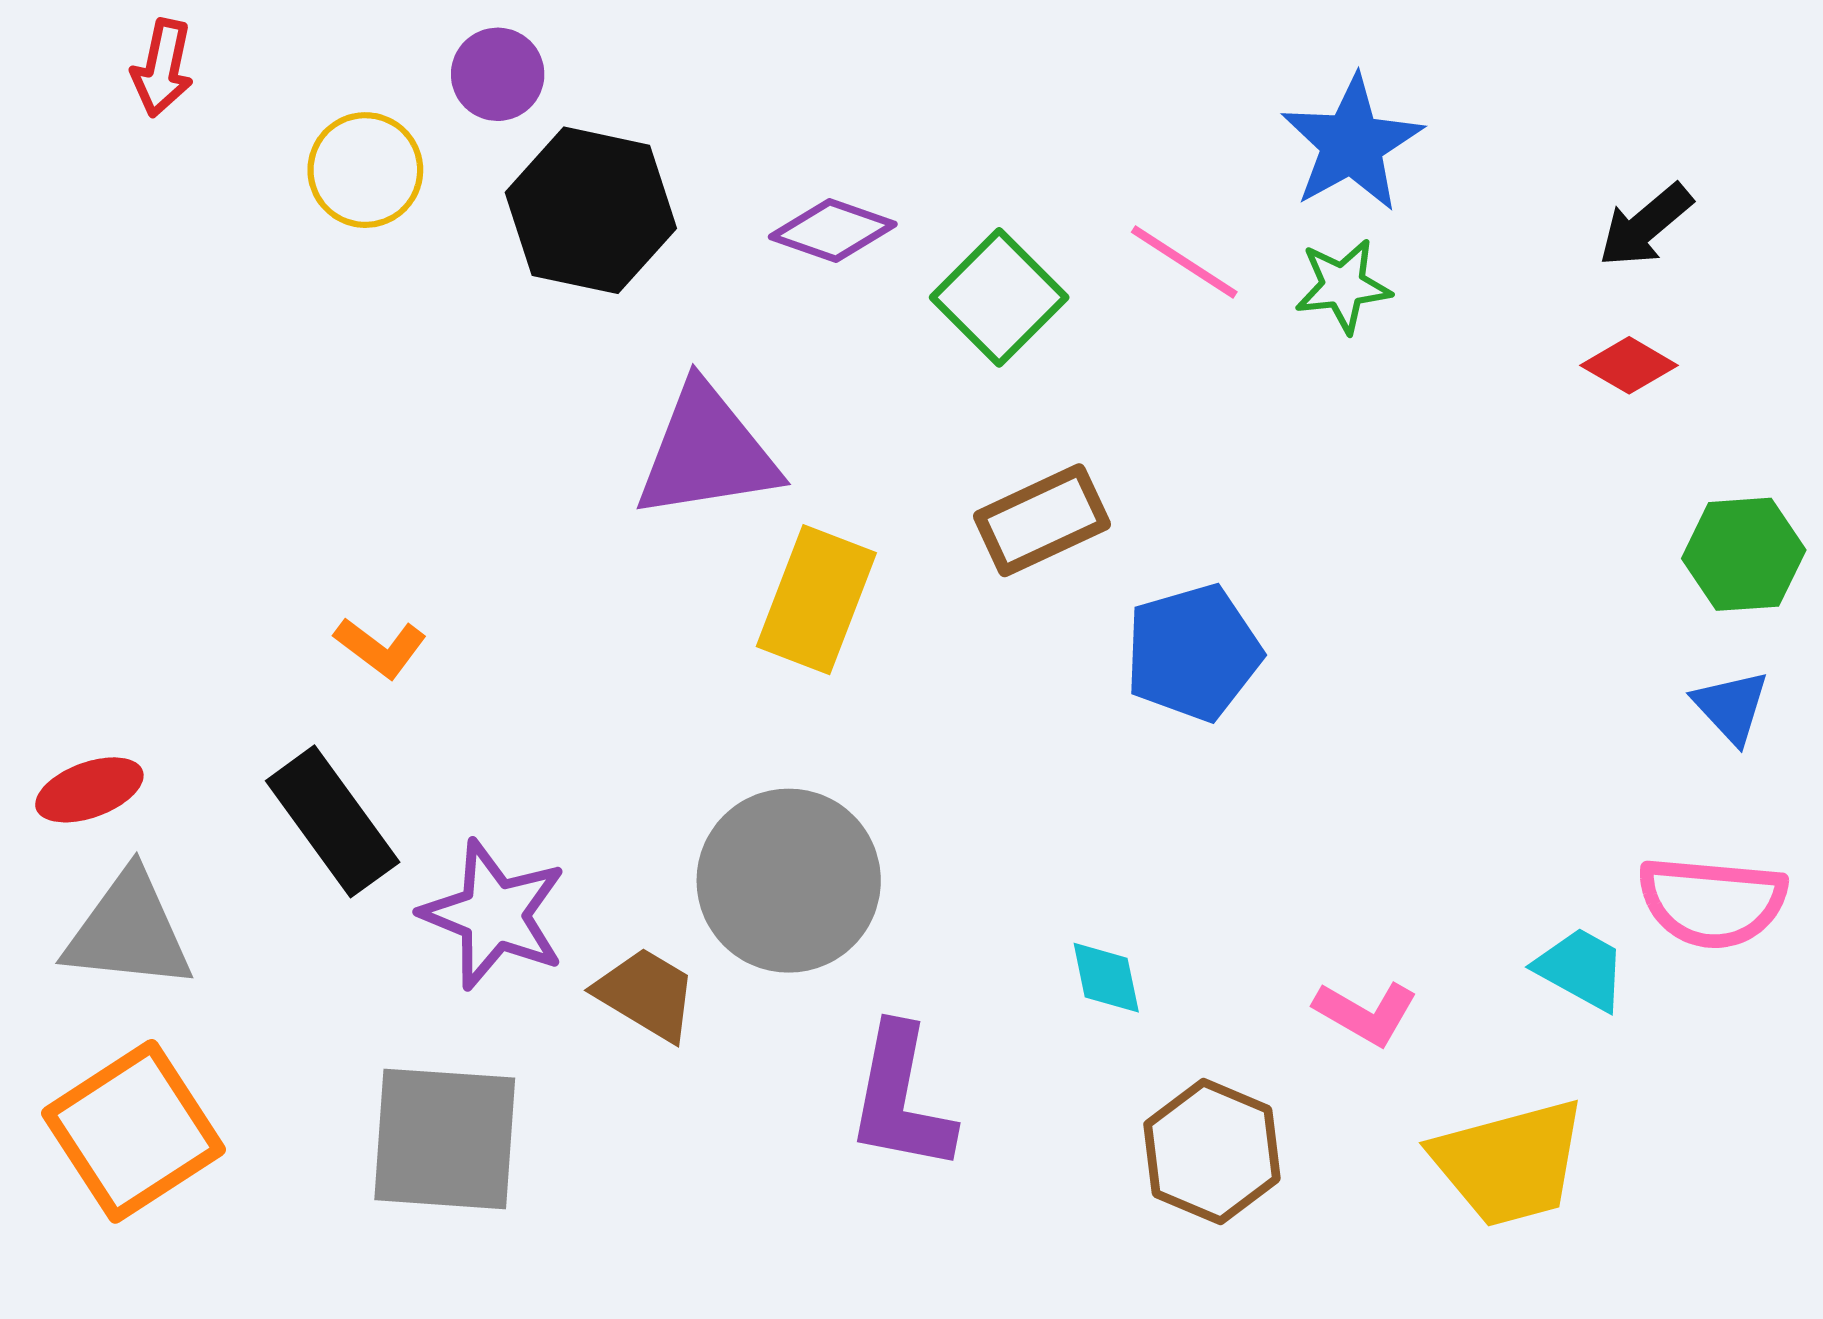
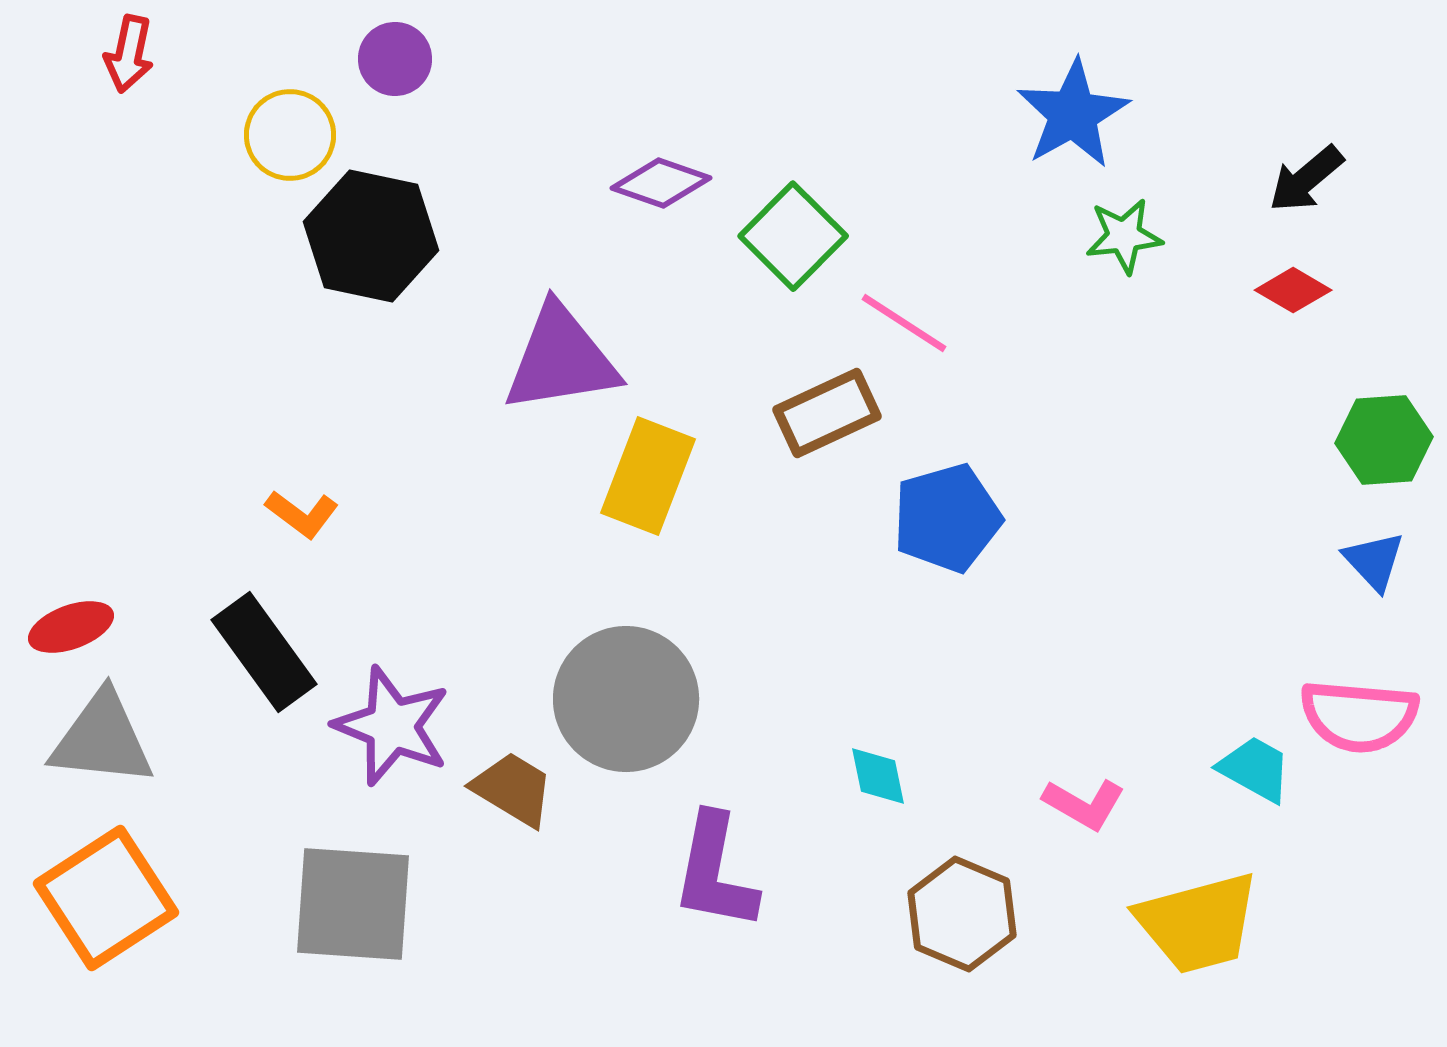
black hexagon: (591, 210) -> (371, 236), moved
pink line: (1184, 262) -> (904, 323), moved
green star: (1343, 286) -> (1124, 236), moved

